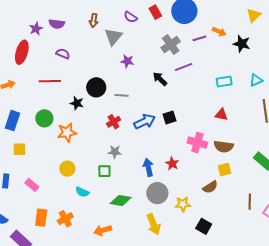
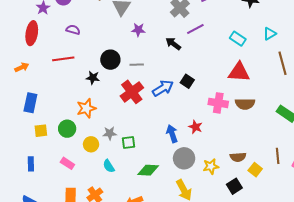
cyan rectangle: (224, 81) -> (238, 39), turned 49
red triangle: (221, 115) -> (239, 72), size x1.6
green circle: (44, 118) -> (67, 129), moved
black square: (169, 118) -> (187, 81), turned -32
red cross: (114, 122) -> (132, 92), size x1.6
gray star: (115, 152) -> (110, 133), moved
yellow square: (224, 170) -> (255, 170), moved, turned -32
pink rectangle: (32, 185) -> (67, 163), moved
brown semicircle: (210, 187) -> (238, 157), moved, turned 35
cyan semicircle: (82, 192) -> (109, 166), turned 40
black square: (204, 226) -> (234, 186), turned 35

